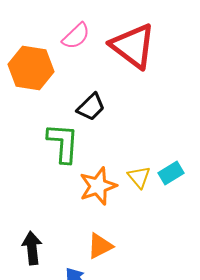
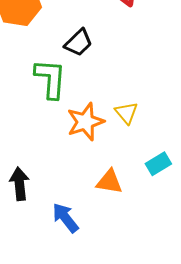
cyan rectangle: (171, 173) -> (158, 164), moved
orange triangle: (100, 246) -> (109, 182), moved, turned 36

